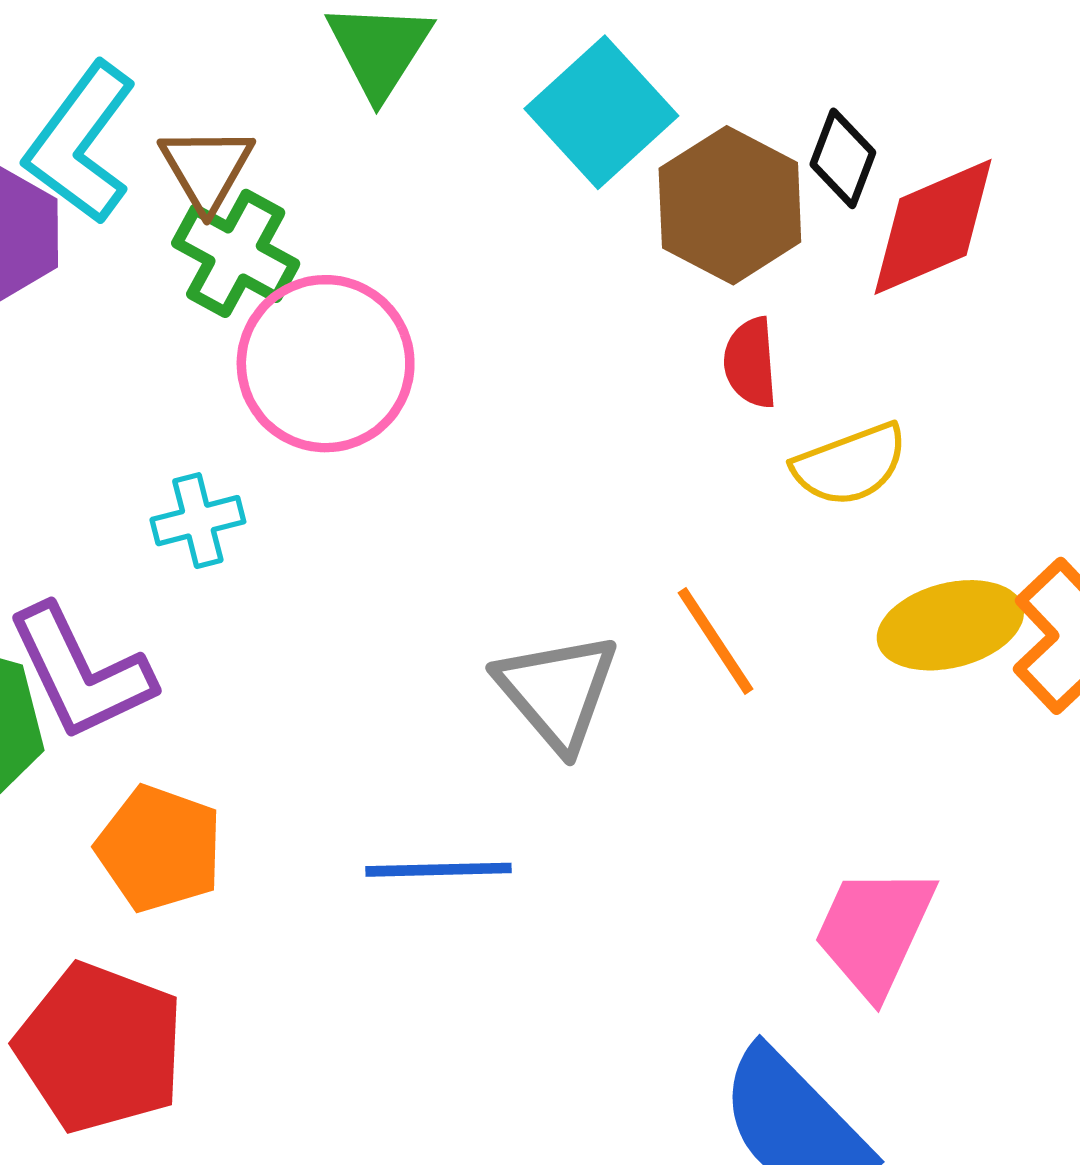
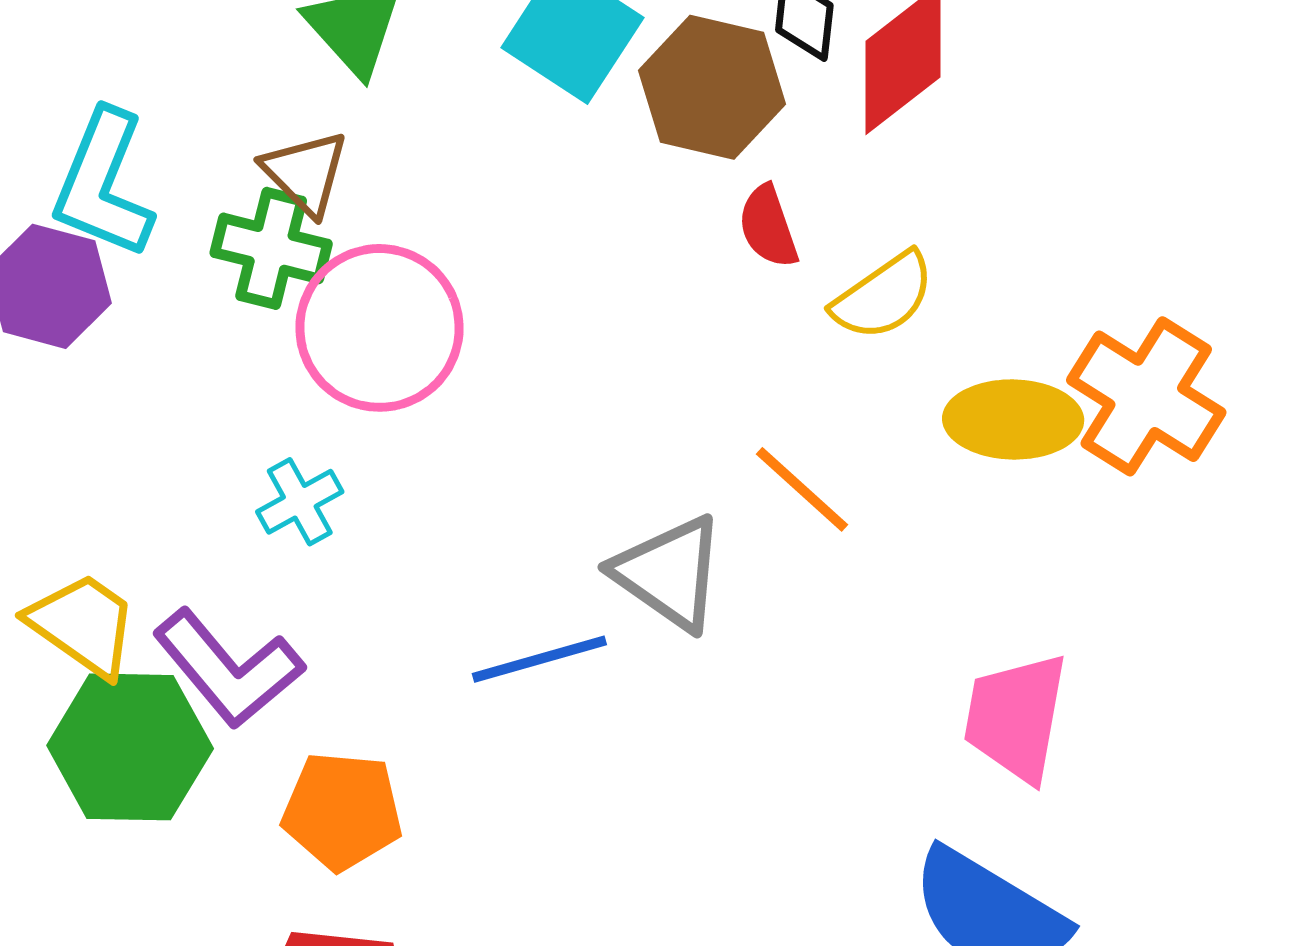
brown triangle: (206, 168) -> (305, 173), moved
yellow ellipse: (950, 625) -> (1013, 419), turned 30
blue line: (438, 870) -> (539, 659), moved

